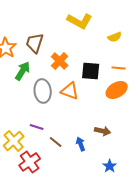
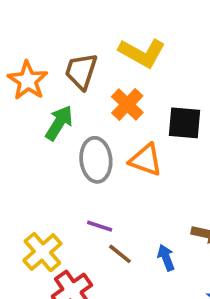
yellow L-shape: (80, 21) -> (142, 53), moved
purple line: (37, 127) -> (100, 226), moved

